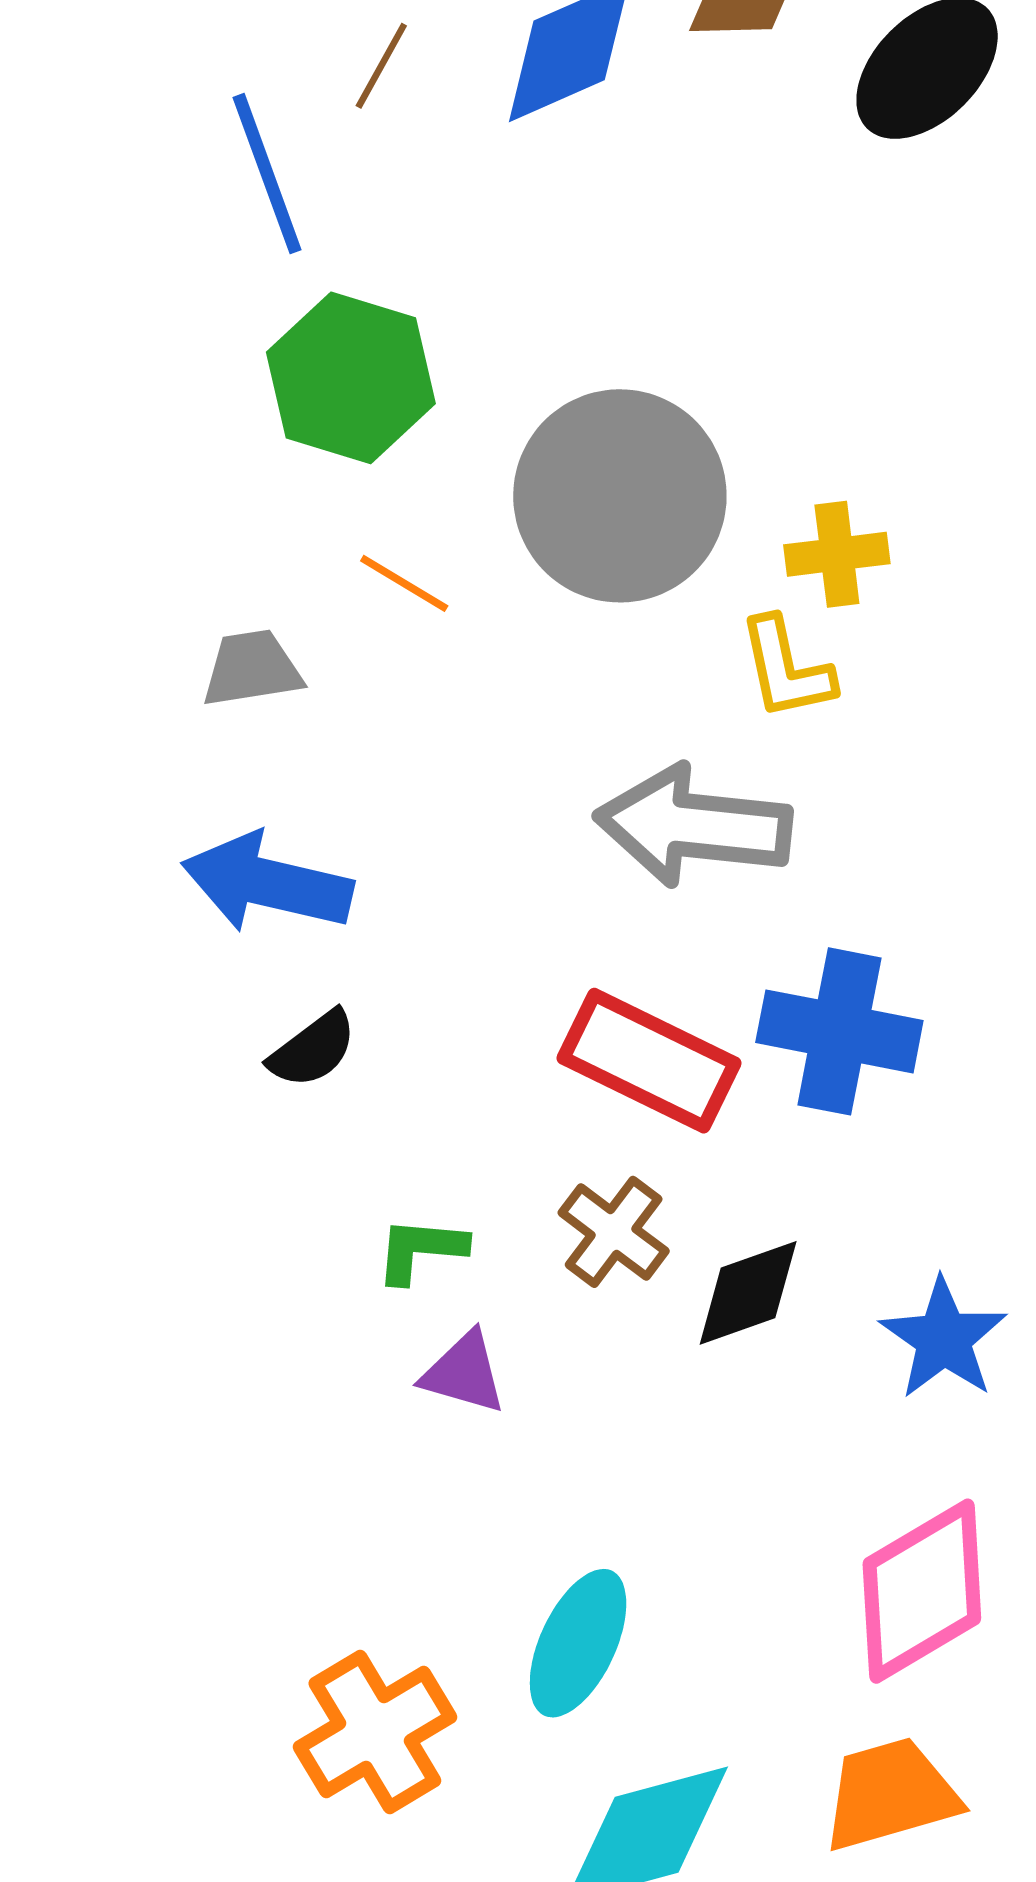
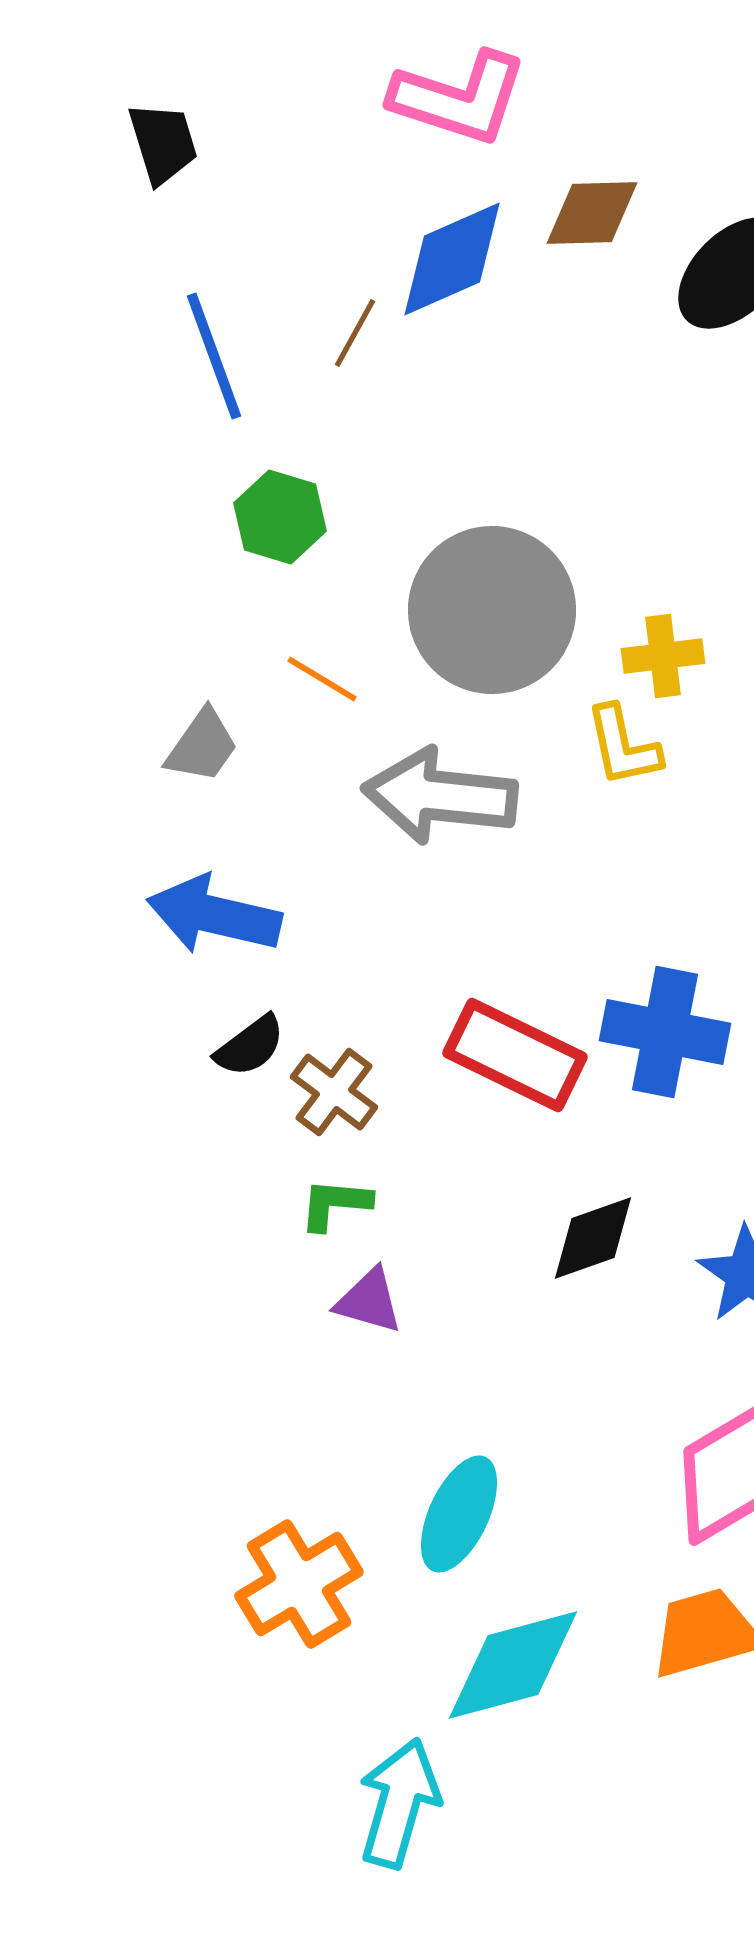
brown line: (381, 66) -> (355, 333), moved
green hexagon: (351, 378) -> (280, 517), size x0.7
gray trapezoid: (252, 668) -> (202, 746), turned 134
gray arrow: (694, 826) -> (440, 796), moved
brown cross: (614, 1232) -> (334, 1092), moved

